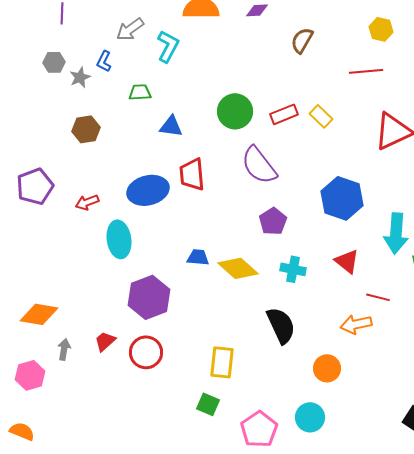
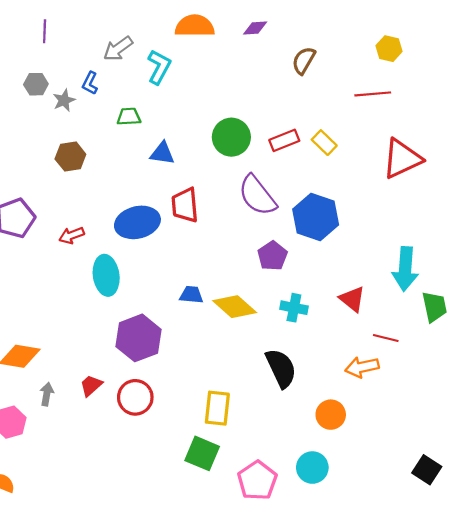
blue hexagon: (342, 198) -> (316, 217), moved
green square: (208, 404) -> (202, 453), size x1.4

